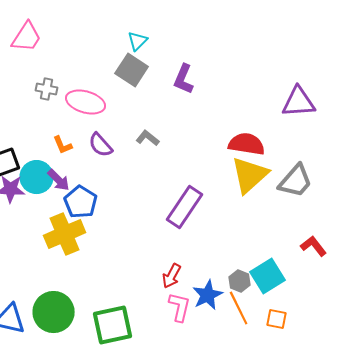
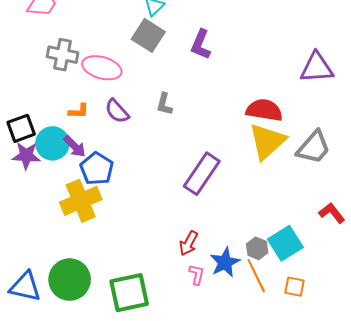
gray cross: (47, 89) -> (63, 55), size x1.4
gray L-shape: (148, 138) -> (164, 104), turned -115
orange L-shape: (63, 145) -> (79, 111), turned -65
pink L-shape: (180, 307) -> (197, 275), size x0.7

